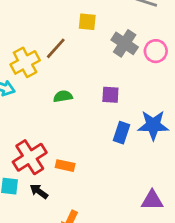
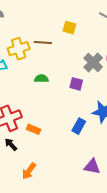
gray cross: (125, 43) -> (93, 63), moved
brown line: (56, 48) -> (43, 43), turned 42
blue rectangle: (122, 133) -> (79, 126), moved

